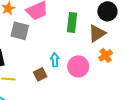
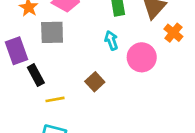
cyan arrow: (55, 60) -> (111, 40), moved

